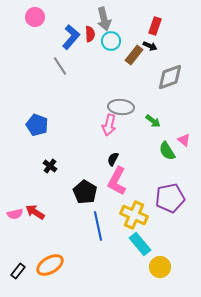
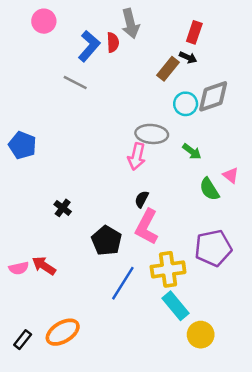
cyan circle: (111, 41) -> (186, 104), moved
gray line: (60, 66) -> (75, 83), turned -30
blue pentagon: (37, 125) -> (23, 145), moved
yellow cross: (134, 215) -> (168, 269), turned -32
blue line: (98, 226) -> (123, 283), turned 44

